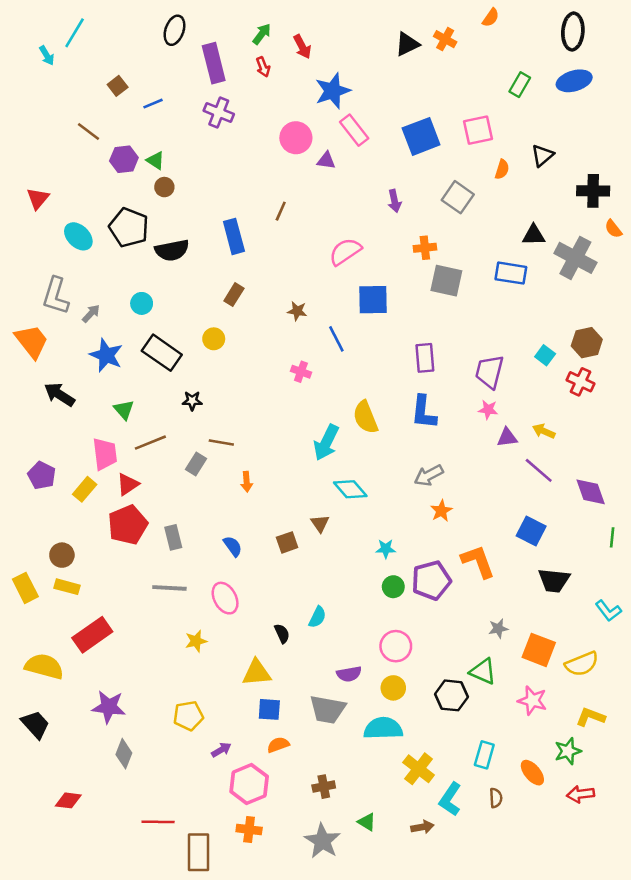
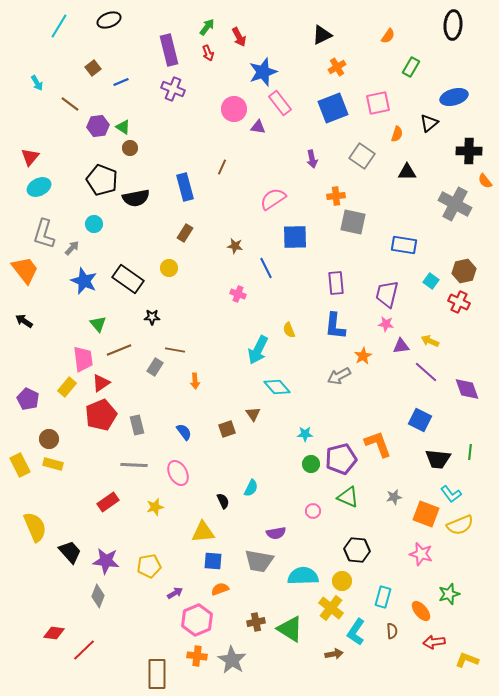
orange semicircle: (491, 18) -> (388, 36), moved
black ellipse: (174, 30) -> (109, 20), moved, turned 50
orange cross: (445, 39) -> (337, 67), moved, turned 30
cyan arrow: (47, 56) -> (37, 83), moved
blue ellipse: (574, 81) -> (454, 97), moved
black triangle: (534, 235) -> (407, 172), moved
cyan ellipse: (78, 236) -> (39, 187), moved, turned -70
blue rectangle: (511, 273) -> (404, 245), moved
cyan circle: (142, 303) -> (94, 224), moved
black arrow: (59, 394) -> (24, 321), moved, size x0.7
yellow semicircle: (365, 417) -> (289, 330), size x0.6
purple pentagon: (42, 475) -> (28, 399), moved
orange star: (441, 511) -> (363, 356), moved
green line: (612, 537) -> (470, 452), moved
cyan L-shape: (608, 611) -> (451, 494), moved
red rectangle: (92, 635) -> (108, 502), moved, size x0.7
pink circle: (396, 646) -> (313, 511), size x0.6
yellow semicircle: (44, 666) -> (35, 527), turned 52
green triangle: (483, 671) -> (348, 497), moved
yellow circle: (393, 688) -> (342, 581), moved
purple star: (109, 707) -> (106, 561), moved
yellow L-shape: (591, 717) -> (467, 660), moved
black trapezoid: (35, 725) -> (70, 552), moved
red arrow: (580, 794) -> (434, 642), moved
red line: (158, 822) -> (84, 650), moved, turned -45
green triangle: (367, 822) -> (290, 629), moved, size x1.8
gray star: (322, 841) -> (232, 660), moved

